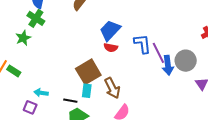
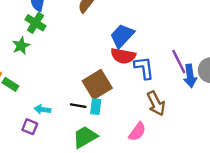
blue L-shape: (142, 44) -> (144, 68), moved
red semicircle: (111, 48) -> (123, 56), size x1.5
brown arrow: (112, 88) -> (156, 103), moved
black line: (70, 101) -> (78, 106), moved

